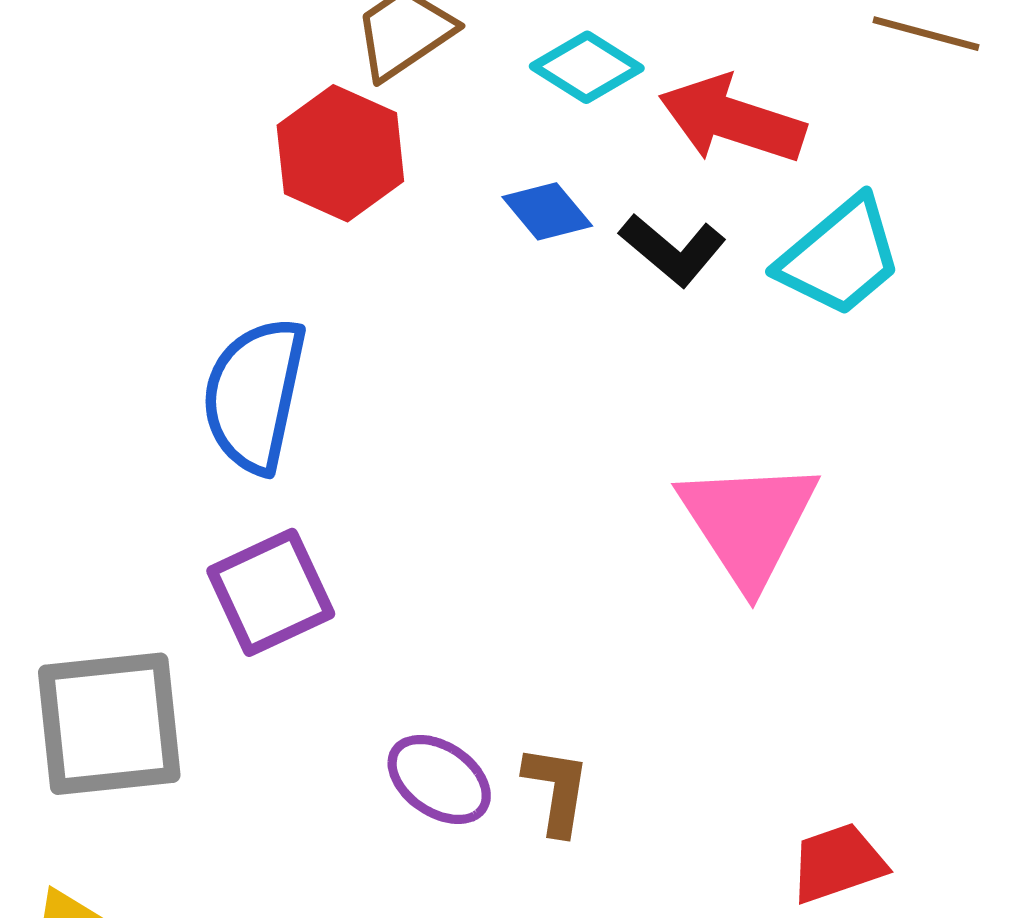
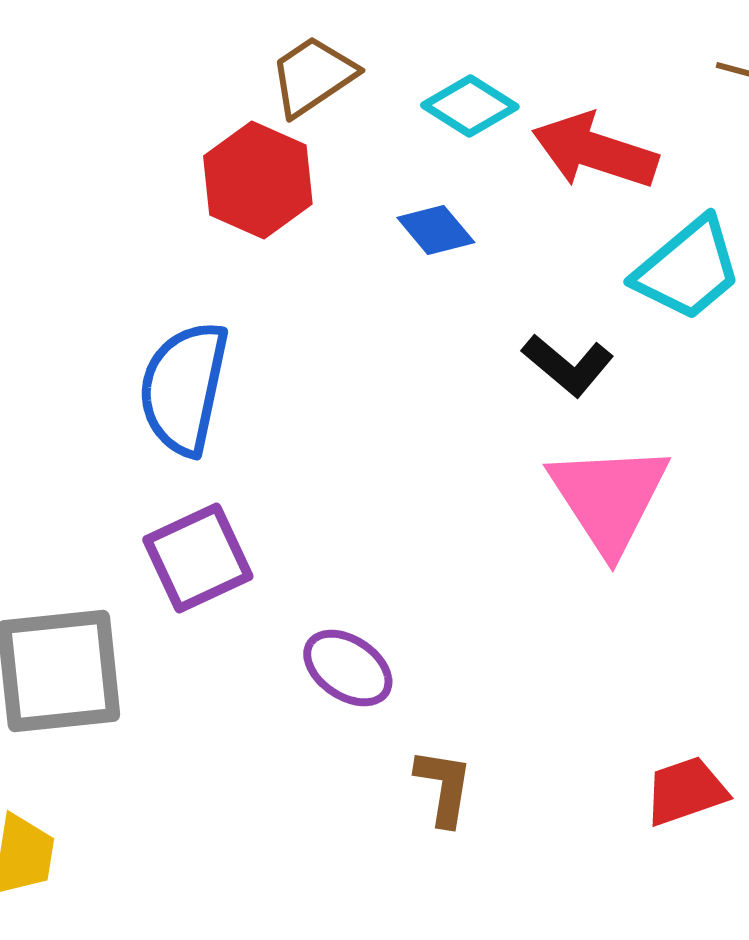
black L-shape: (673, 250) -> (568, 365), moved
purple ellipse: (439, 779) -> (348, 668), moved
brown L-shape: (557, 790) -> (444, 787), moved

